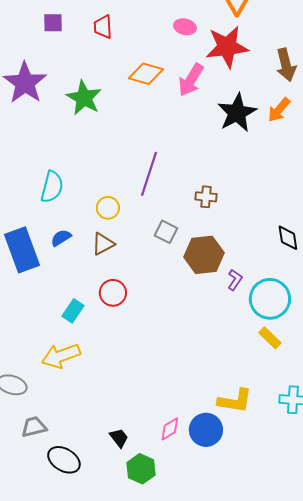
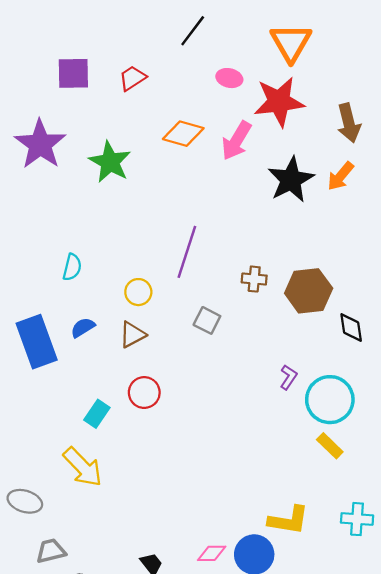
purple square: (53, 23) -> (73, 73), size x1.4
red trapezoid: (103, 27) -> (132, 78), turned 60
cyan semicircle: (52, 187) -> (72, 267), size x0.7
brown hexagon: (204, 255) -> (309, 291), moved
yellow arrow: (61, 356) -> (83, 467), turned -114
pink diamond: (170, 429) -> (212, 553), turned 30

